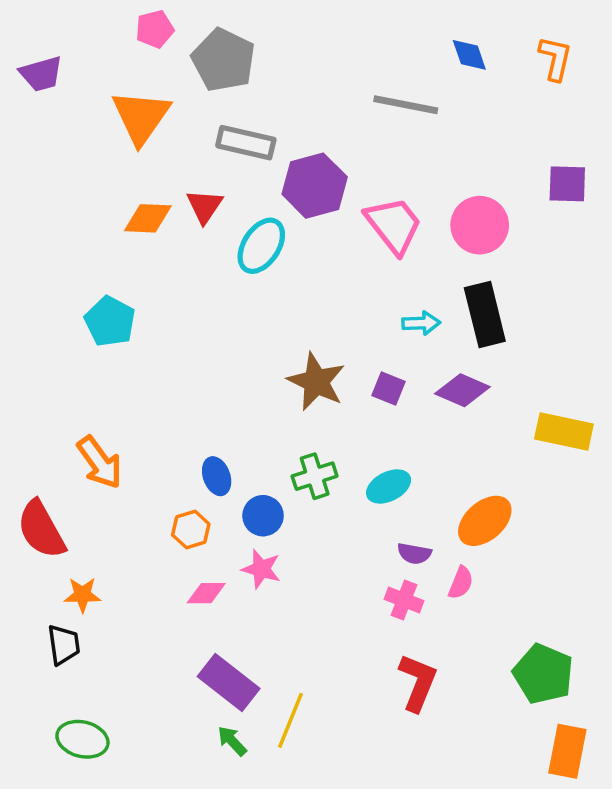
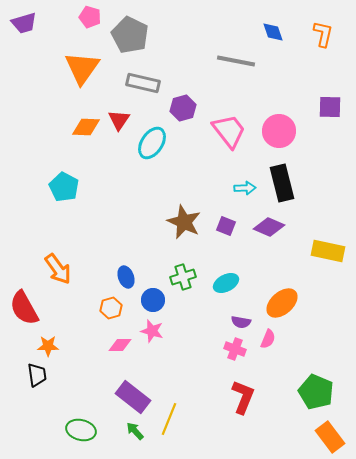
pink pentagon: (155, 29) -> (90, 17), turned 30
purple trapezoid: (41, 74) -> (24, 23), moved
purple hexagon: (315, 186) -> (183, 108), size x0.7
green ellipse: (82, 739) -> (81, 430), moved
orange rectangle: (567, 751) -> (330, 437), turned -48

